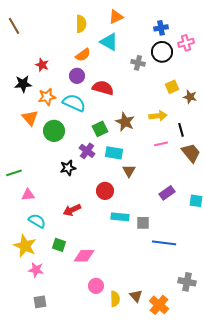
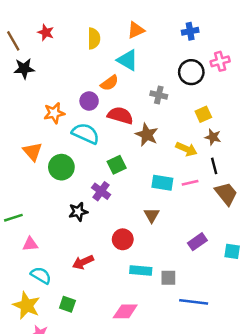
blue cross: (161, 28) -> (190, 31), moved
orange semicircle: (83, 55) -> (109, 83), moved
gray cross: (138, 63) -> (159, 95), moved
red star: (42, 65) -> (46, 32), moved
black star: (23, 84) -> (24, 69), moved
orange star: (47, 97) -> (54, 113), moved
brown star: (190, 97) -> (213, 137), moved
yellow arrow: (158, 116) -> (186, 149), turned 30
brown star: (125, 122) -> (147, 135), moved
cyan rectangle: (114, 153) -> (162, 183), moved
pink diamond: (84, 256) -> (125, 311), moved

